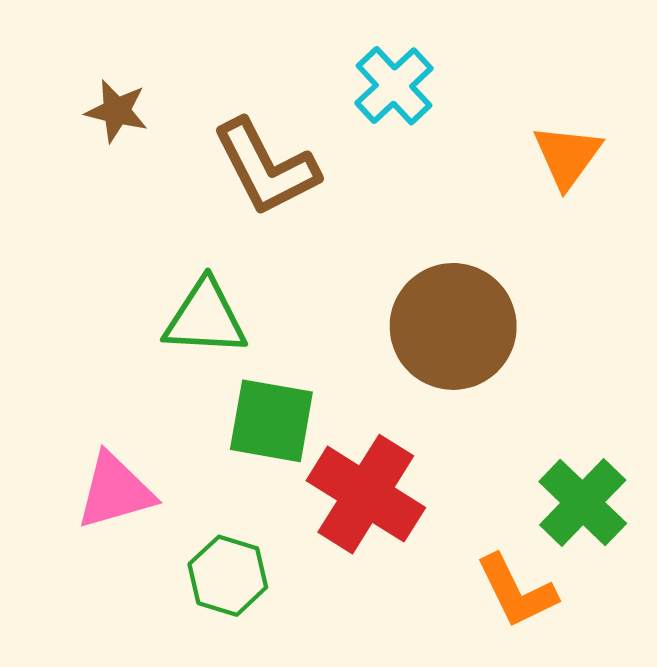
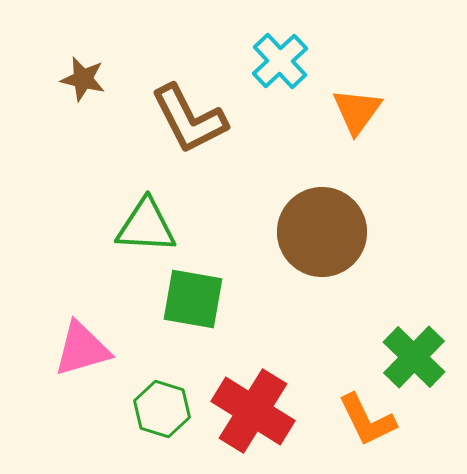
orange triangle: (567, 156) -> (357, 111), moved
red cross: (366, 494) -> (253, 411), moved

